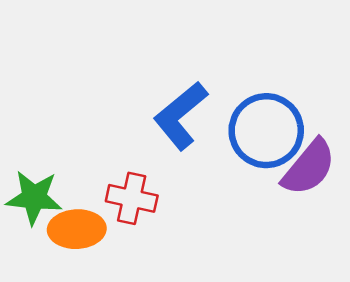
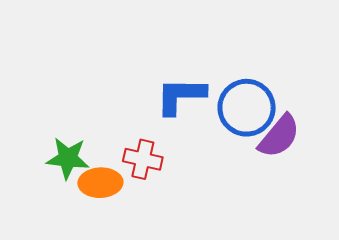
blue L-shape: (181, 116) -> (181, 96), turned 40

